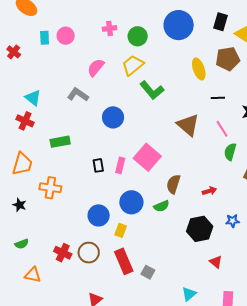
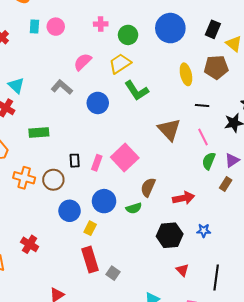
blue circle: (113, 117) -> (98, 103), moved
red arrow: (209, 191) -> (184, 198), size x1.5
brown circle: (89, 253) -> (53, 180), moved

